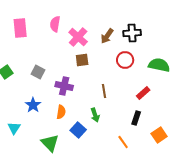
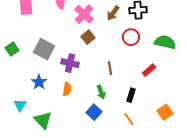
brown square: (82, 60) -> (88, 37), turned -32
gray square: (38, 72) -> (44, 49), size x1.5
black rectangle: (136, 118) -> (131, 95), moved
blue square: (78, 130) -> (94, 112), moved
green triangle: (50, 143) -> (43, 120), moved

